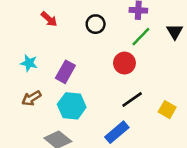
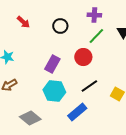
purple rectangle: (65, 72) -> (52, 64), moved
cyan hexagon: (72, 106) -> (54, 91), moved

